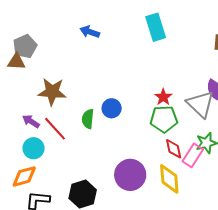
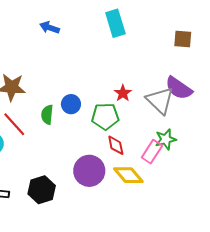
green pentagon: (164, 119) -> (105, 116), moved
red diamond: (174, 149) -> (116, 145), moved
yellow diamond: (169, 179) -> (128, 175), turned -36

